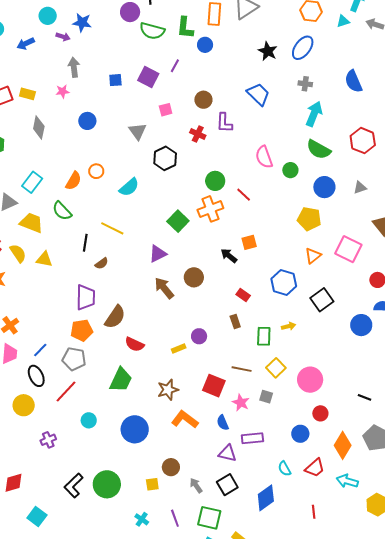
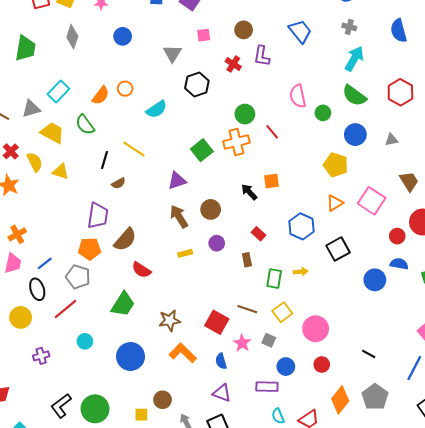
purple circle: (199, 336) -> (217, 243), moved
yellow rectangle: (179, 349) -> (185, 253), moved
blue circle: (300, 434) -> (286, 367), moved
purple rectangle: (252, 438) -> (267, 387), moved

